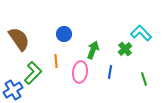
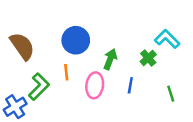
blue circle: (64, 34) -> (76, 40), size x1.5

